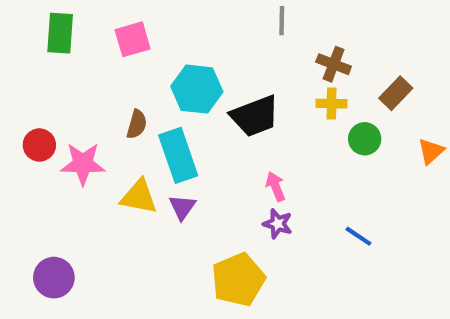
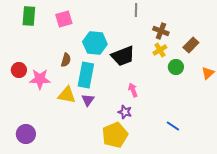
yellow cross: (331, 104) -> (160, 50), turned -32
cyan rectangle: (178, 155) -> (86, 75), turned 30
purple star: (278, 224) -> (125, 112), moved
blue line: (358, 236) -> (173, 126), moved

